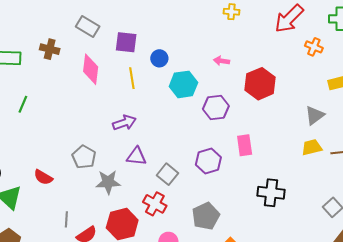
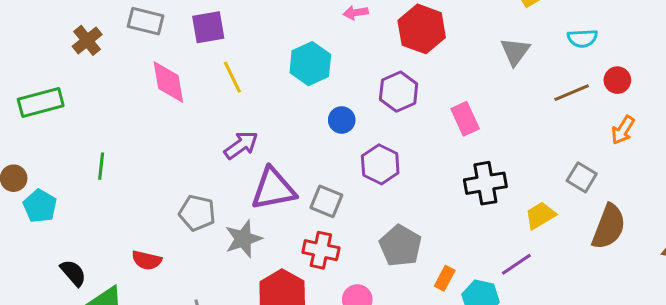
brown cross: (50, 49) -> (87, 40), moved, turned -36
blue circle: (159, 58) -> (342, 120), moved
green line: (23, 104) -> (101, 166), moved
purple hexagon: (216, 108) -> (399, 92), moved
pink rectangle: (245, 145) -> (465, 119), moved
yellow trapezoid: (312, 147) -> (540, 215), moved
purple triangle: (136, 156) -> (273, 189), size x1.5

